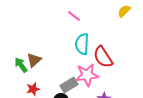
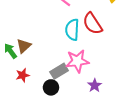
red semicircle: (103, 57) -> (93, 24), moved

